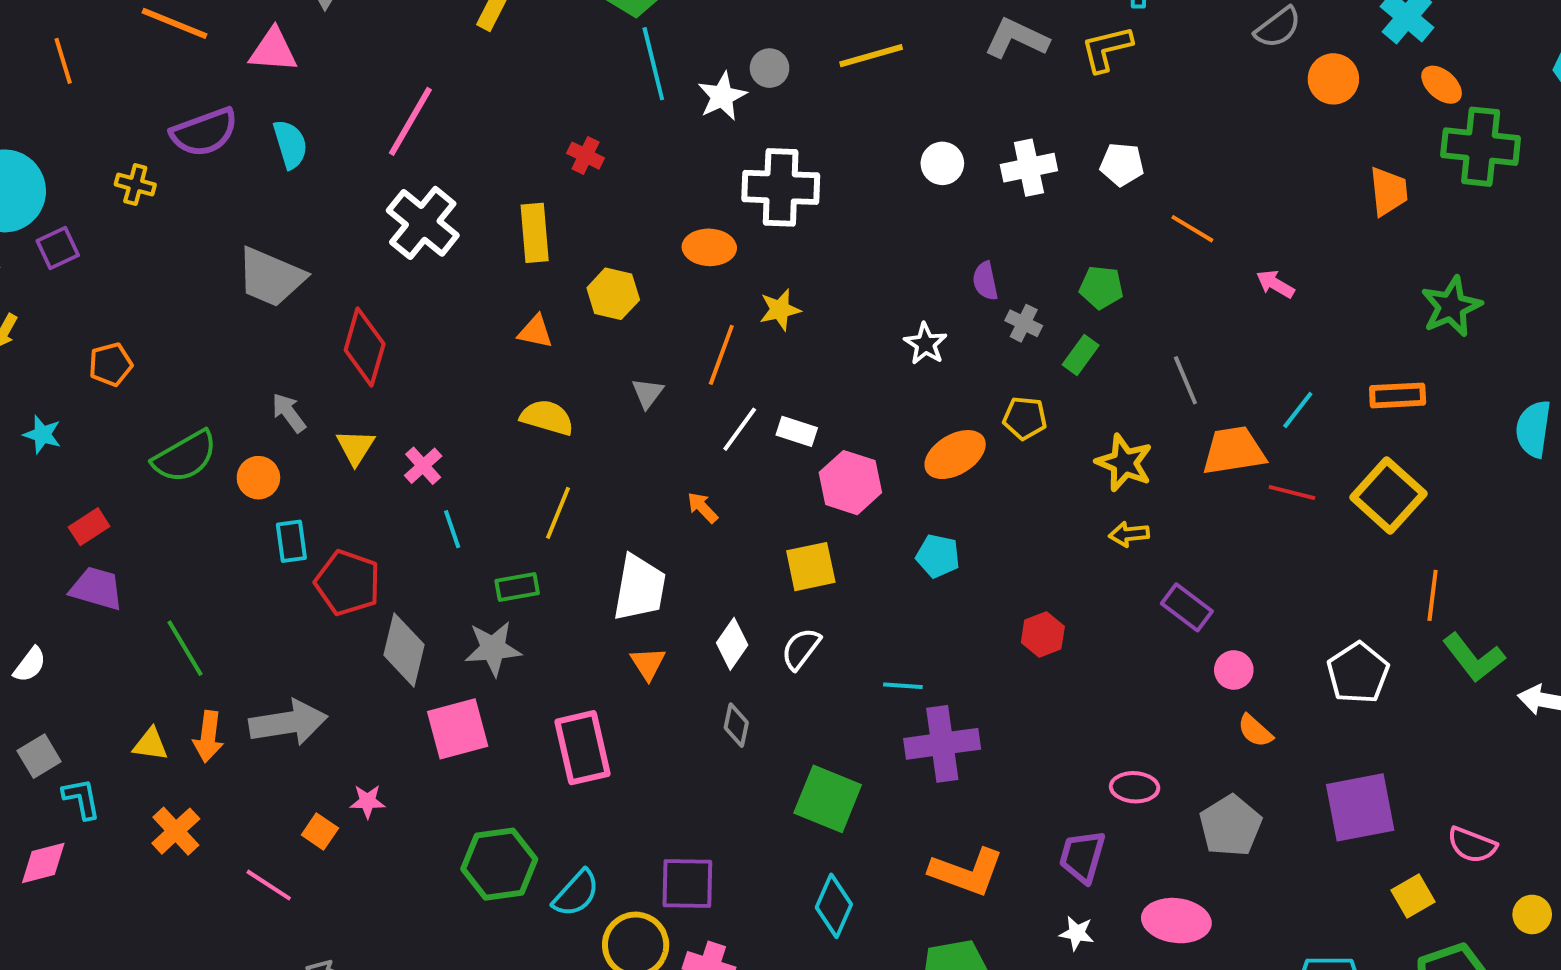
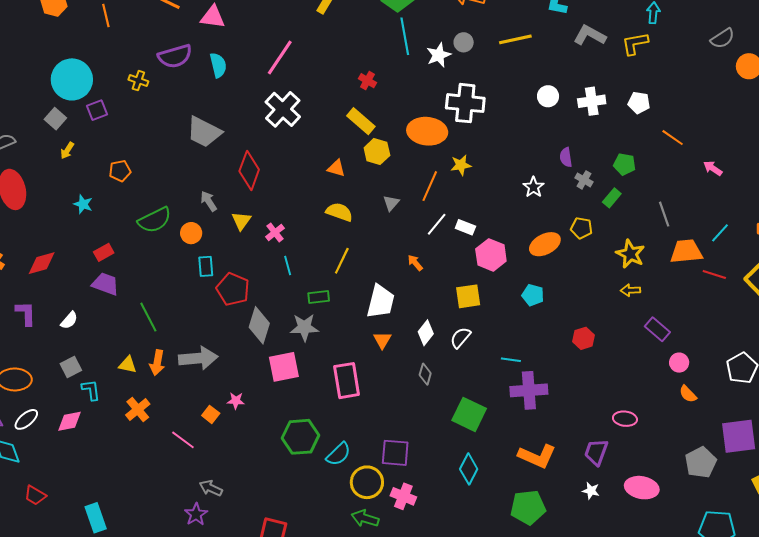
yellow rectangle: (535, 233) -> (361, 121), moved, turned -48
orange ellipse: (709, 247) -> (427, 131), size x1.5
gray pentagon: (1231, 826) -> (701, 462), moved

